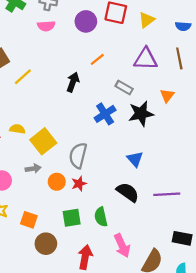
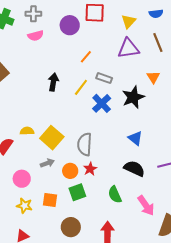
yellow triangle: (147, 20) -> (129, 21), moved
yellow line: (23, 77) -> (81, 87), moved
black arrow: (73, 82) -> (53, 82), moved
gray rectangle: (124, 87) -> (104, 78), moved
green square: (72, 218) -> (77, 192), moved
orange square: (29, 220) -> (50, 200), moved
pink arrow: (122, 246) -> (146, 206), moved

